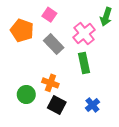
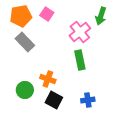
orange pentagon: (22, 30) -> (21, 16), moved, turned -30
gray rectangle: (54, 44) -> (25, 42), moved
blue cross: (92, 105) -> (88, 100), turned 32

